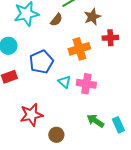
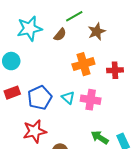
red cross: (110, 38) -> (115, 70), moved
blue pentagon: (41, 62) -> (40, 98), moved

